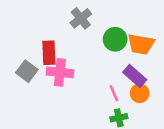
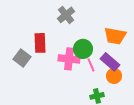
green circle: (115, 39) -> (83, 49), moved
pink cross: (60, 72) -> (69, 59), moved
pink line: (114, 93) -> (91, 65), moved

